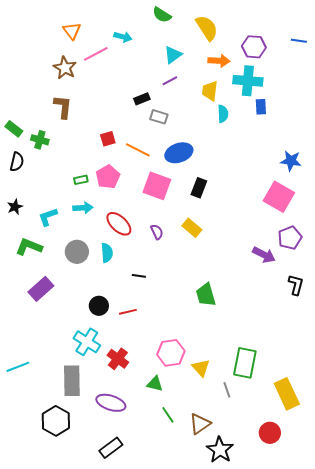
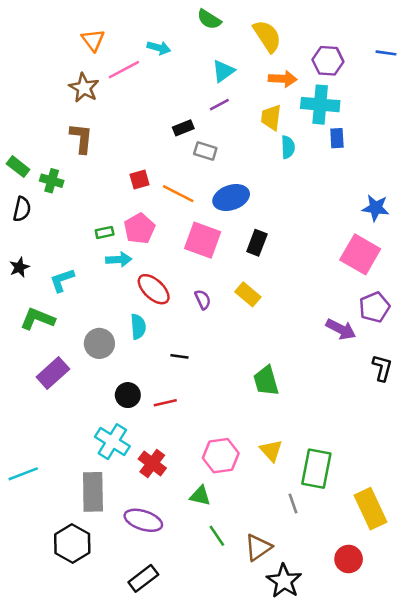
cyan arrow: (83, 208) -> (119, 259), moved
gray circle: (77, 252) -> (99, 343), moved
yellow triangle: (201, 368) -> (271, 451), moved

